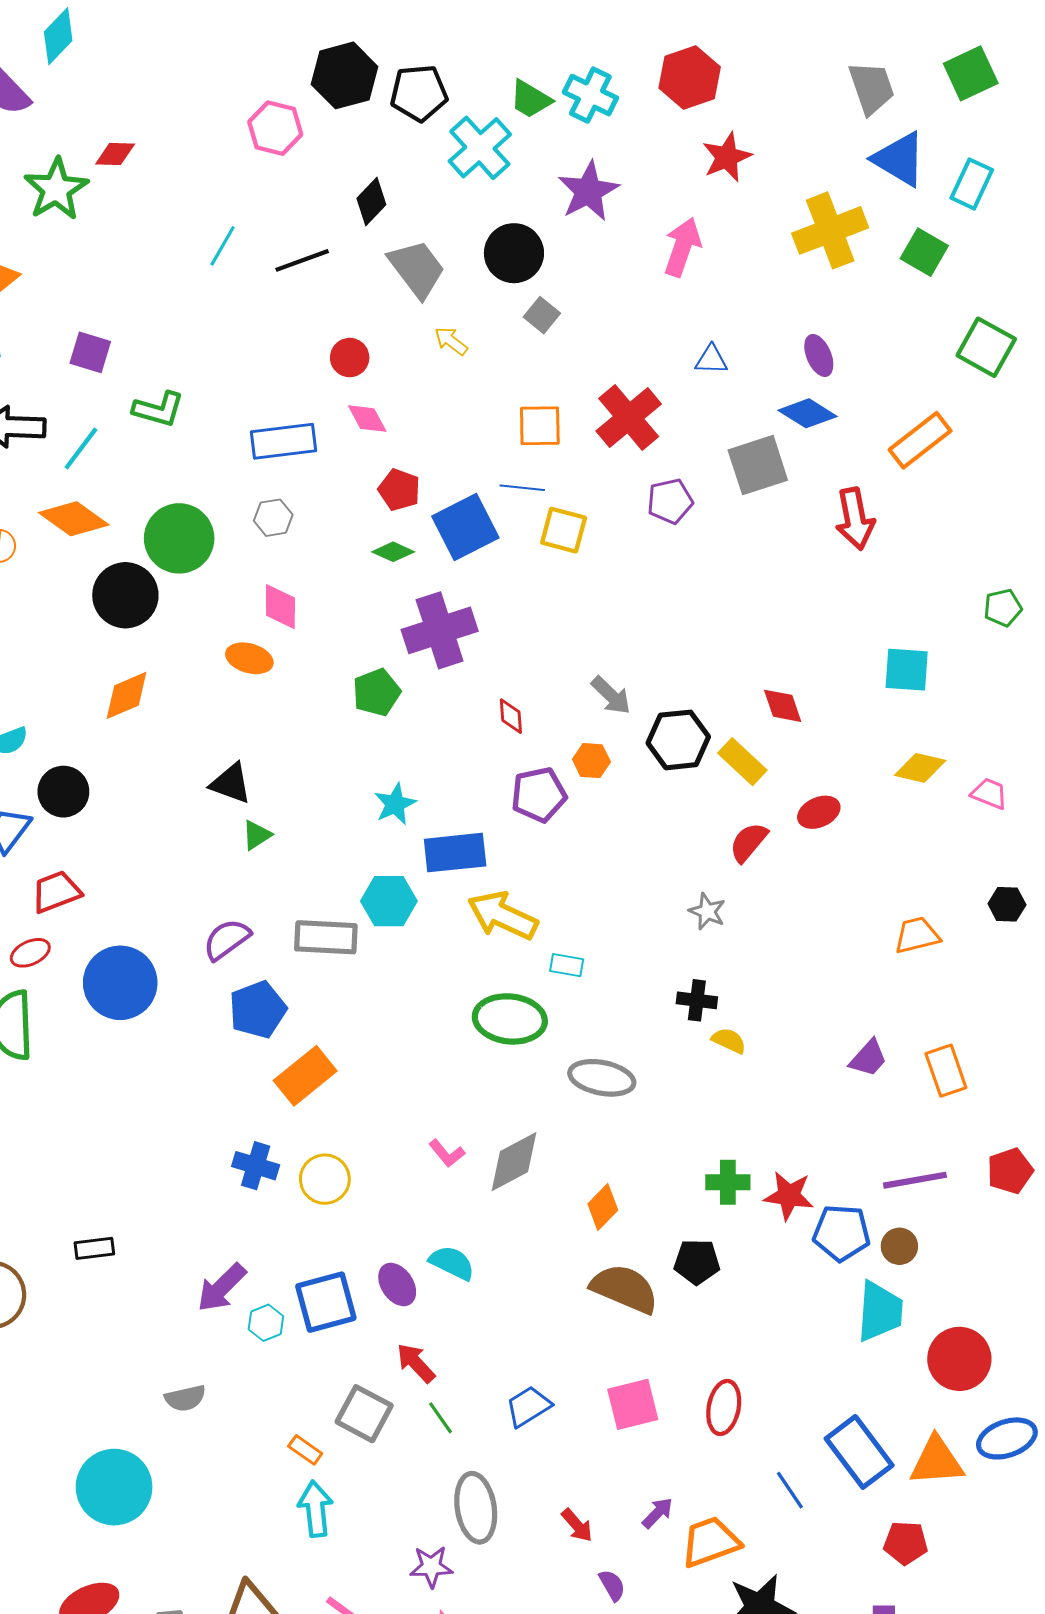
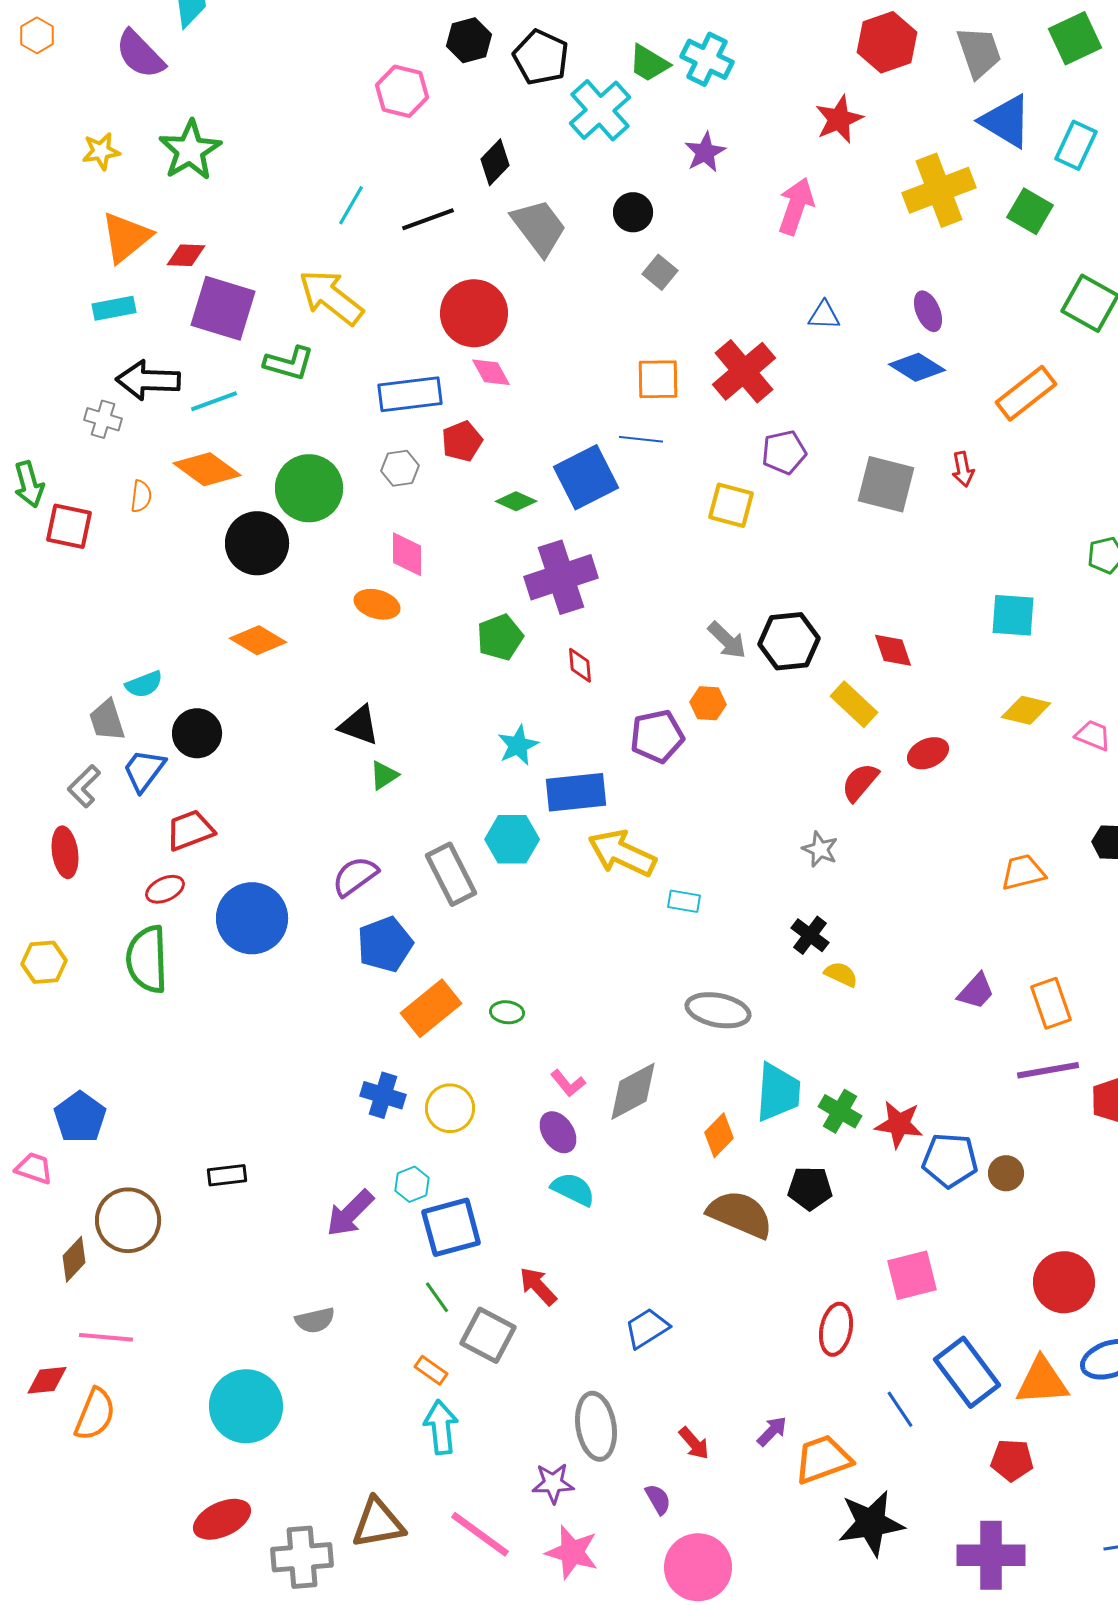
black hexagon: (344, 75) -> (469, 40), size x0.7
red hexagon: (690, 78) -> (887, 42), moved
black pentagon: (419, 93) -> (541, 57), turned 30
red diamond: (115, 154) -> (186, 255), moved
purple star: (588, 191) -> (705, 152), size x0.7
black circle: (514, 253) -> (633, 212), size x0.7
yellow arrow: (451, 341) -> (331, 297), moved, size x2.0
purple square: (90, 352) -> (223, 308), size x1.6
red circle: (350, 358) -> (474, 313), size x1.8
cyan line: (81, 448) -> (214, 401), turned 33
gray square: (758, 465) -> (886, 484), moved, turned 32
red pentagon: (399, 490) -> (462, 441), moved, turned 30
red arrow: (855, 519) -> (963, 469), size x0.6
yellow square: (564, 530) -> (731, 505), moved
orange diamond: (126, 695) -> (258, 640), turned 54
red diamond: (511, 716) -> (580, 665), moved
black hexagon: (678, 740) -> (789, 641), moved
gray rectangle: (326, 937) -> (451, 874), turned 60
black cross: (697, 1000) -> (810, 935), turned 30
green ellipse: (510, 1019) -> (507, 1012), moved, size x0.5
purple line: (915, 1180) -> (1048, 1070), moved
green cross: (728, 1182) -> (840, 1111), turned 30
purple ellipse: (397, 1285) -> (558, 1132), moved
cyan trapezoid: (880, 1311) -> (778, 1092), moved
cyan hexagon: (266, 1323) -> (412, 1184), moved
pink square: (633, 1404) -> (912, 1275), moved
green line: (441, 1418) -> (437, 1297), moved
purple semicircle: (612, 1585) -> (658, 1499), moved

